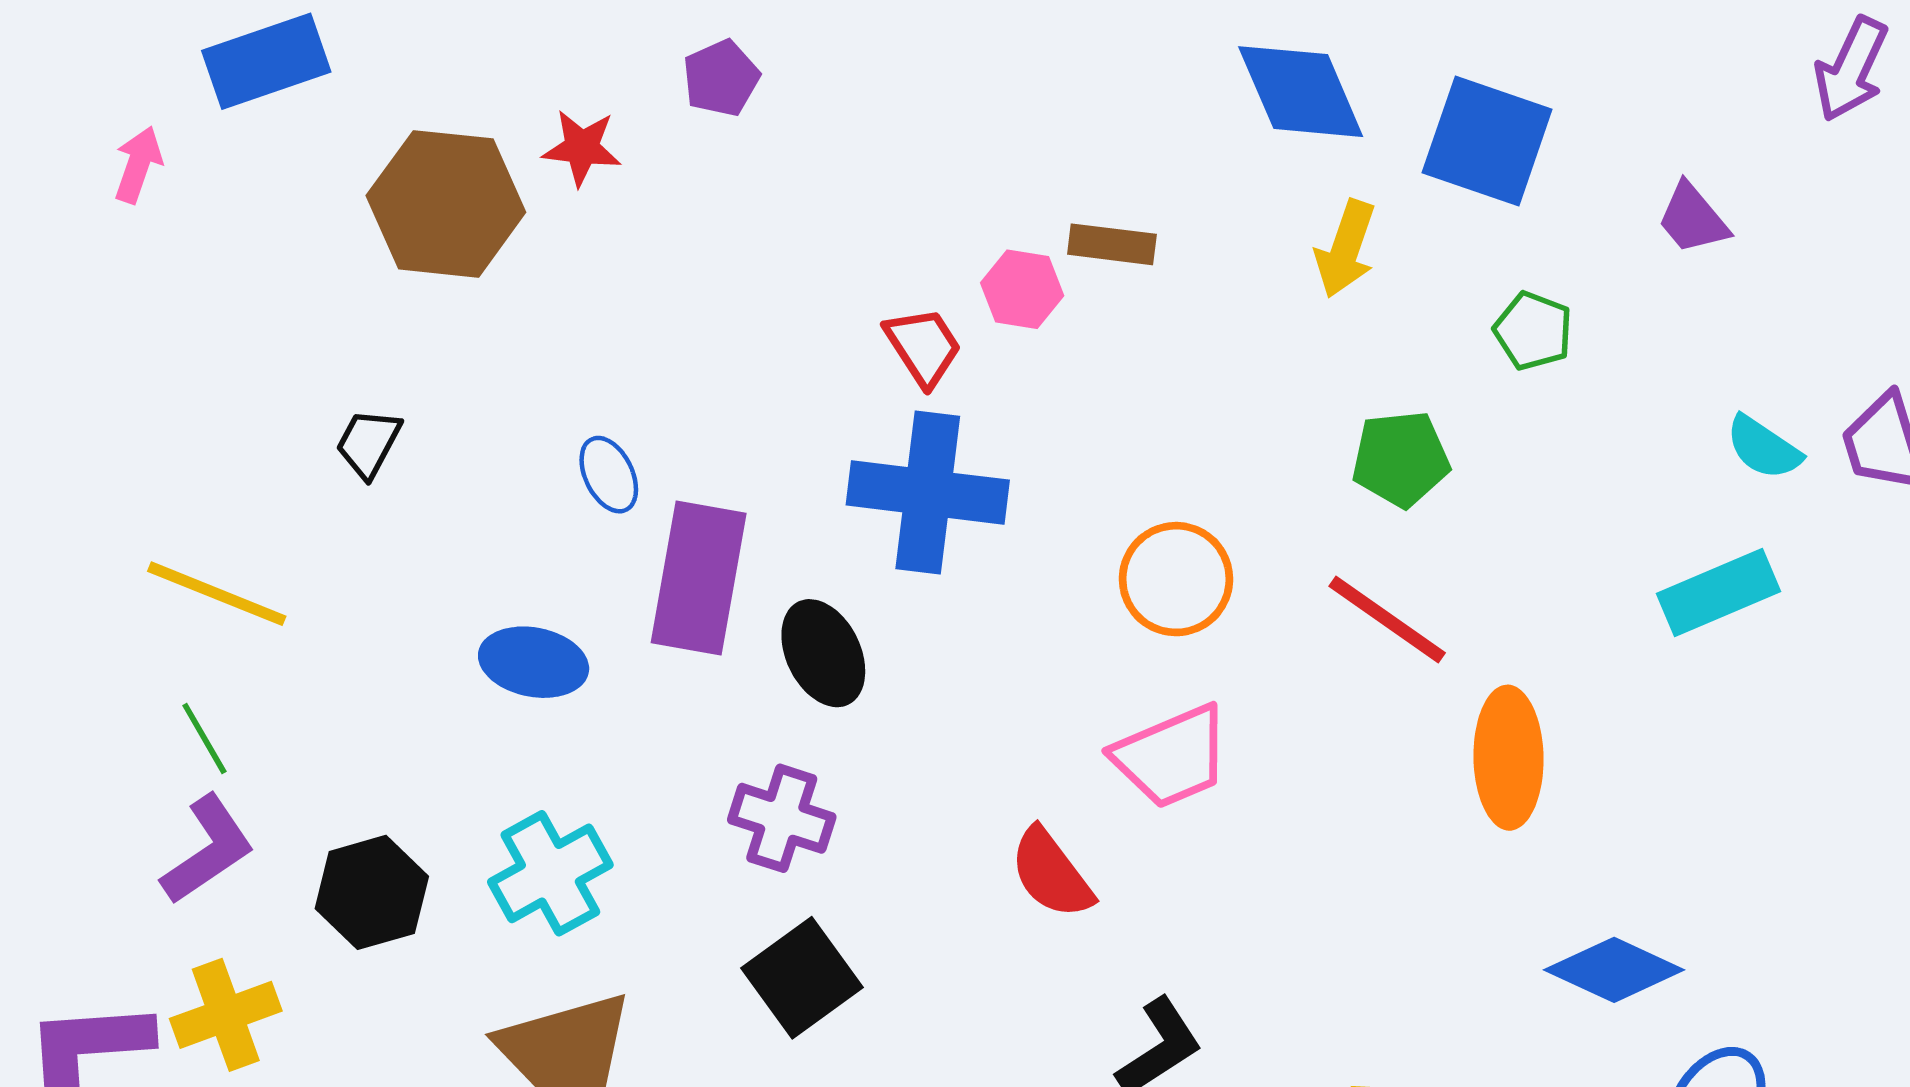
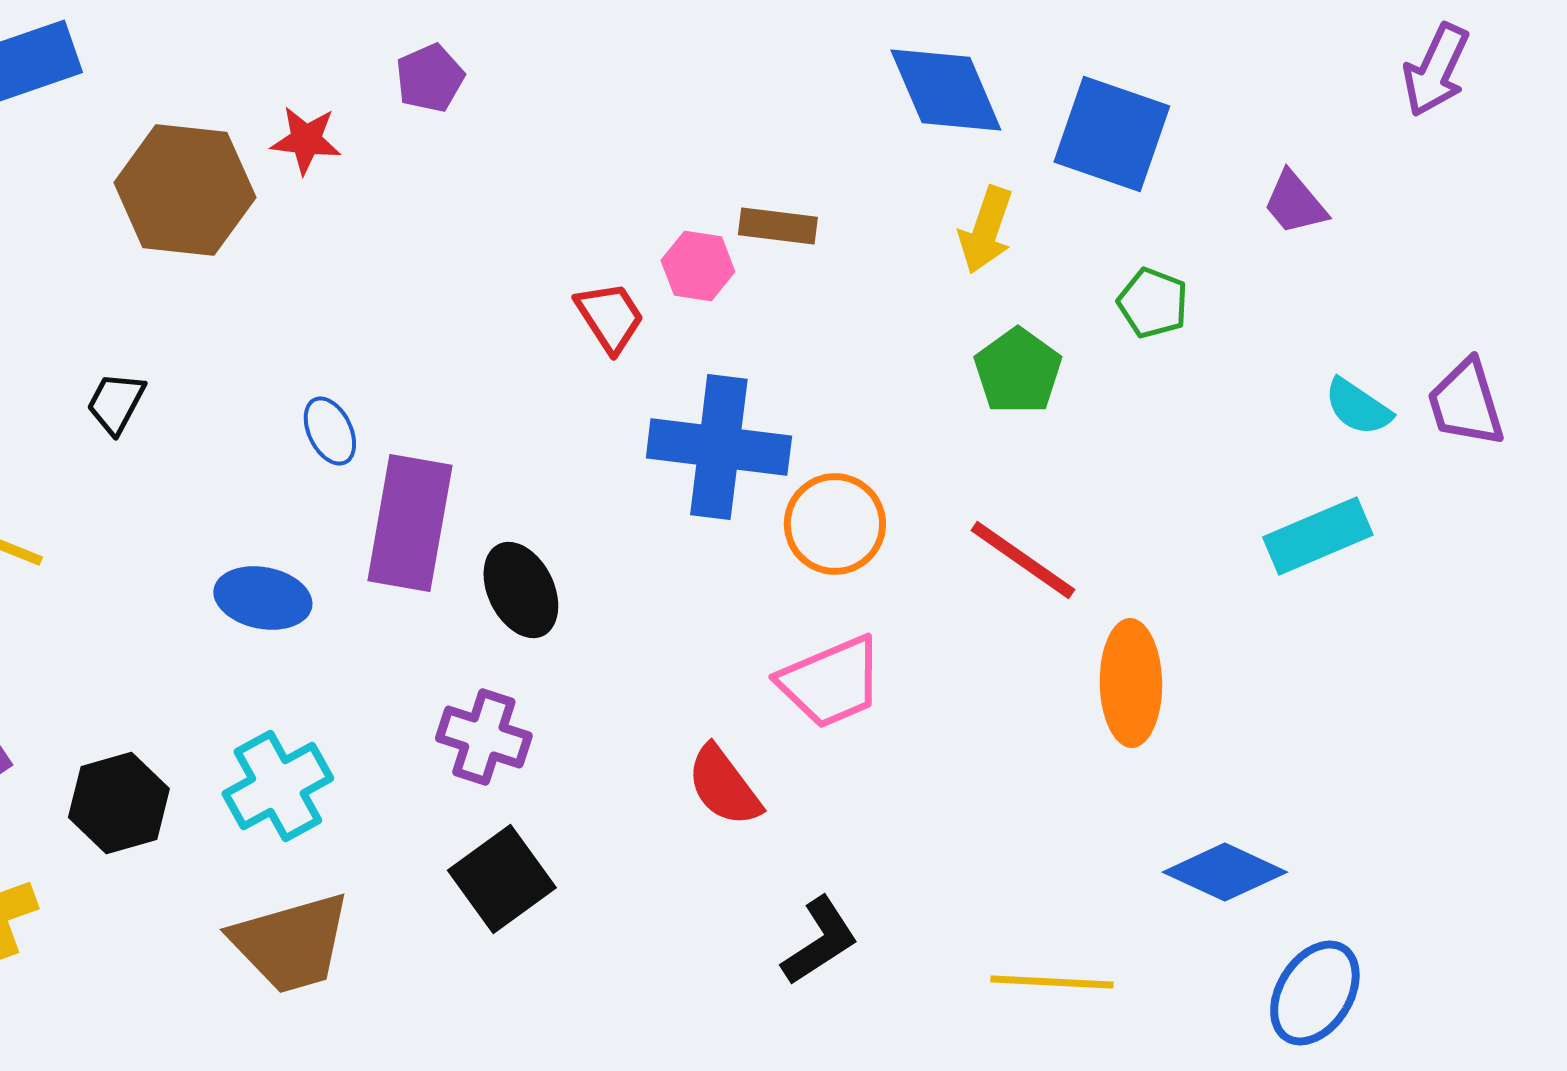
green pentagon: (1401, 459) -> (1018, 371), moved, turned -30
blue cross: (928, 493) -> (719, 447), moved

